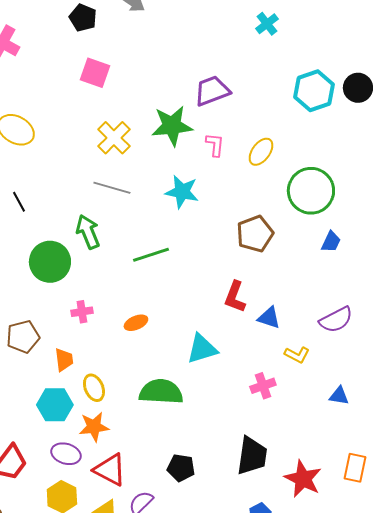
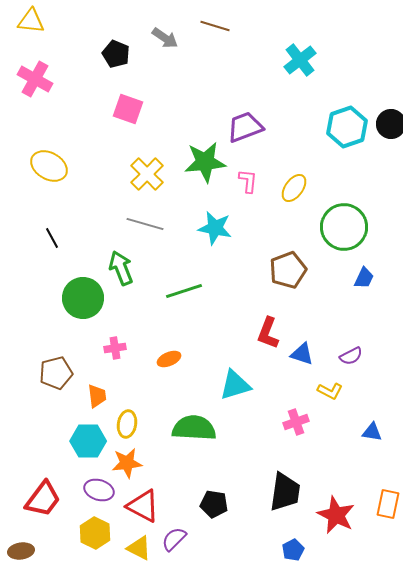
cyan cross: (267, 24) -> (300, 60), size x1.4
purple semicircle: (336, 320) -> (351, 356), moved, size x0.7
yellow ellipse: (94, 388) -> (127, 424), turned 32

